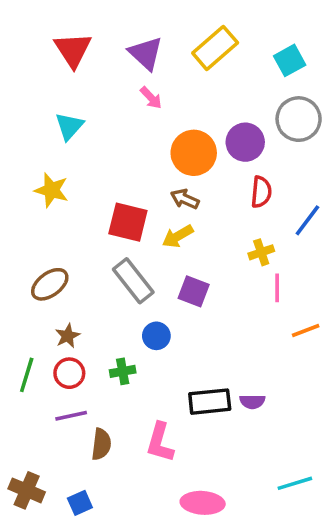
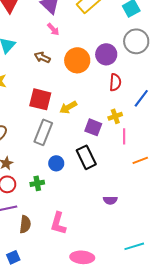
brown arrow: (185, 199) -> (42, 57), moved
gray rectangle: (133, 281) -> (43, 132), turned 60
purple square: (194, 291) -> (93, 127), moved
black rectangle: (210, 402) -> (86, 157), moved, turned 70

